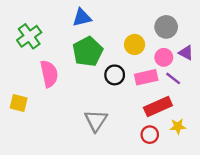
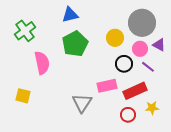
gray circle: (166, 27) -> (142, 23), size x1.4
black circle: (115, 75) -> (124, 64), moved
pink rectangle: (146, 77) -> (107, 86), moved
yellow square: (19, 103) -> (23, 96), moved

